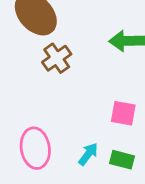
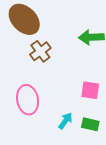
pink ellipse: (35, 148) -> (28, 100), moved

